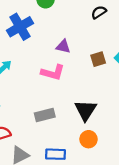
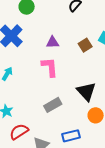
pink L-shape: (53, 72) -> (50, 67), turned -95

